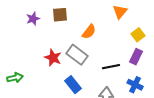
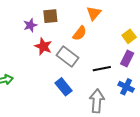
orange triangle: (120, 12) -> (94, 13), moved
purple star: (33, 19) -> (30, 25), moved
red star: (53, 58) -> (43, 46), moved

